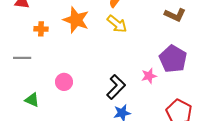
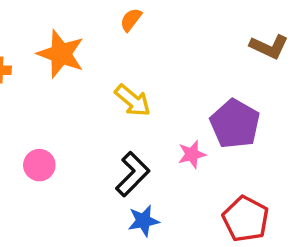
brown L-shape: (175, 15) -> (269, 47), moved
yellow arrow: (117, 24) -> (133, 100), moved

